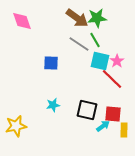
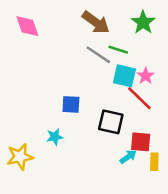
green star: (97, 18) -> (143, 22), moved, turned -30
green line: (95, 40) -> (118, 50), turned -42
blue square: (51, 63) -> (71, 104), moved
cyan star: (53, 105) -> (55, 137), moved
black square: (87, 110) -> (111, 122), moved

